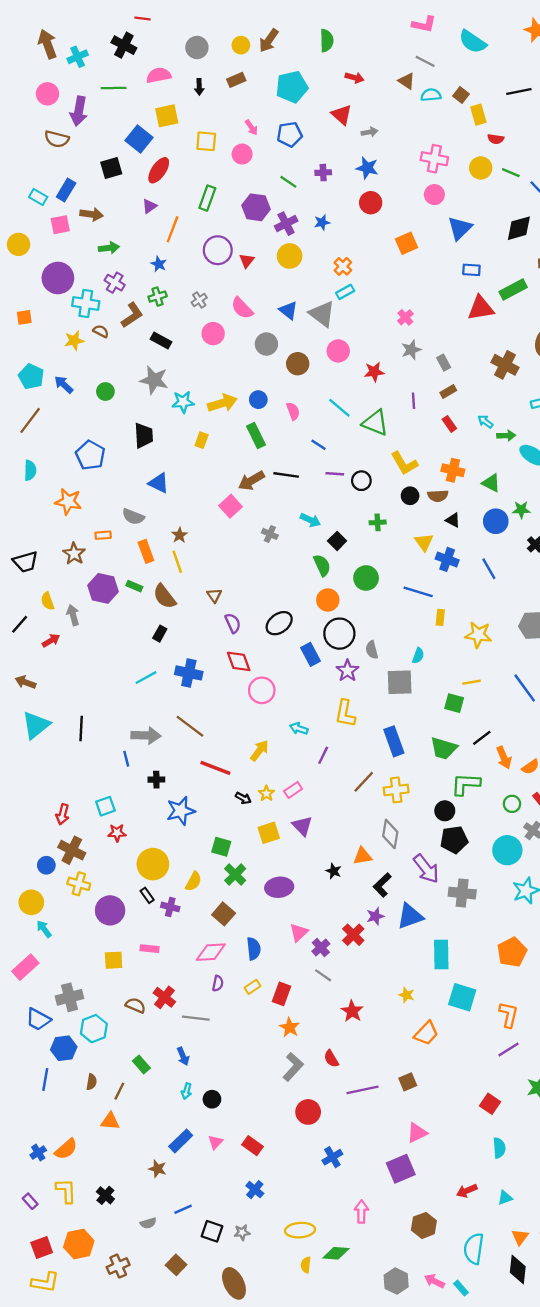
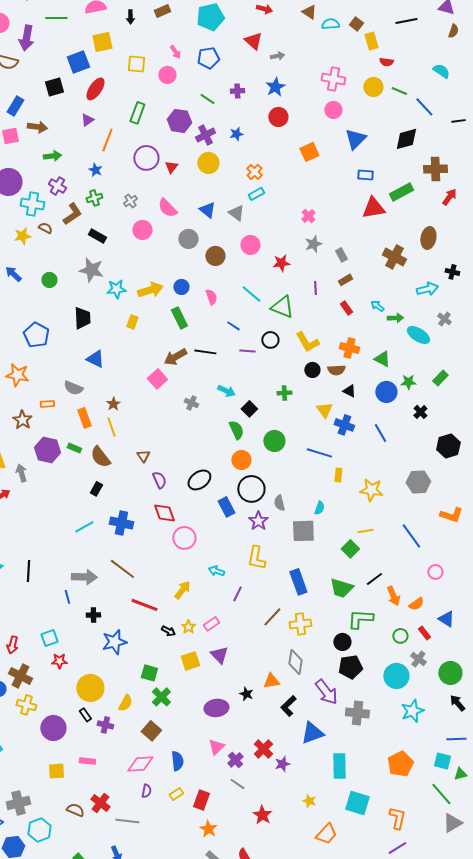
blue square: (139, 139) -> (78, 62), turned 30
blue star: (367, 168) -> (275, 87), turned 30
gray triangle: (322, 314) -> (236, 213), size x0.7
black circle: (361, 481) -> (270, 340), moved
green square: (454, 703) -> (350, 549), turned 30
purple ellipse: (279, 887) -> (216, 708), moved
purple star: (375, 916) -> (282, 764), moved

